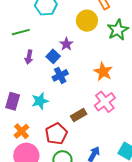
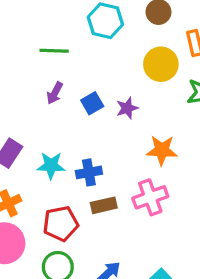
purple star: (66, 44) -> (127, 108), moved
orange star: (103, 72) -> (162, 150), turned 30
blue cross: (60, 75) -> (89, 172), moved

